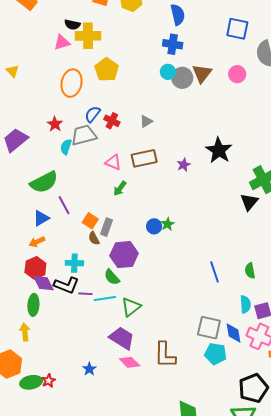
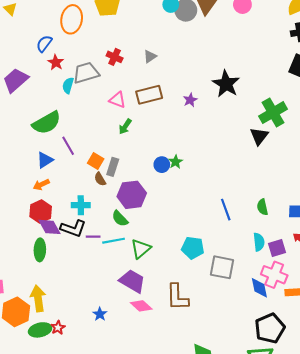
blue semicircle: (93, 114) -> (44, 44), moved
yellow arrow: (25, 332) -> (38, 299), moved, size x1.4
blue diamond: (233, 333) -> (259, 288), moved
cyan pentagon: (216, 354) -> (193, 248), moved

